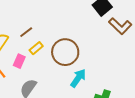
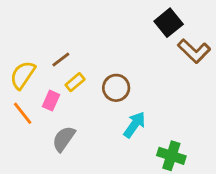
brown circle: (65, 52) -> (116, 88), size x0.7

